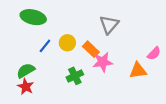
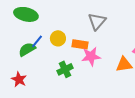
orange rectangle: (91, 49) -> (80, 44), turned -35
green semicircle: (26, 71) -> (27, 49), moved

